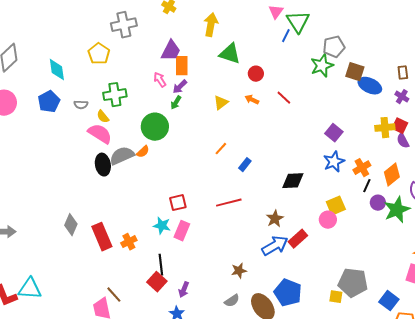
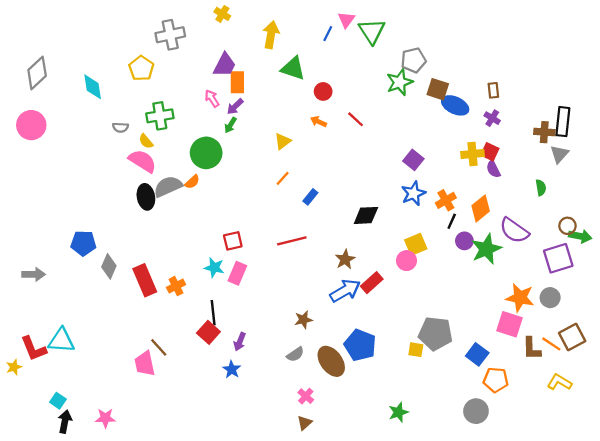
blue line: (286, 36) -> (328, 34), moved
blue pentagon: (49, 102) -> (83, 243), moved, turned 30
yellow triangle: (221, 103) -> (283, 141), moved

